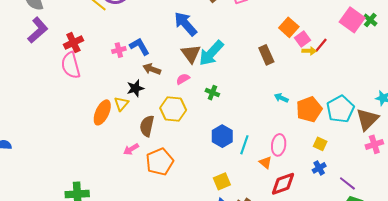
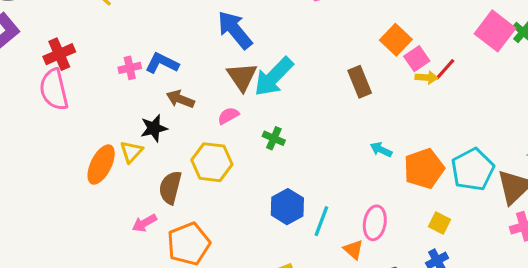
blue L-shape: (139, 46) -> (162, 63), turned -35

